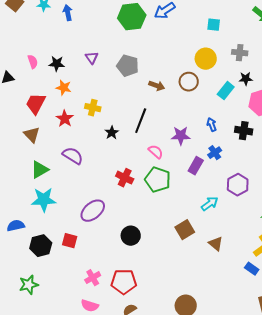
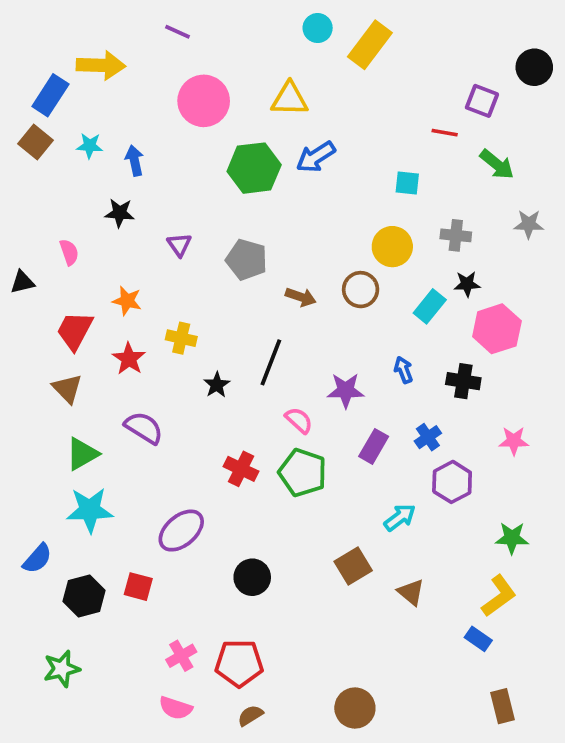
black star: (57, 64) -> (120, 213), moved
blue cross: (215, 153) -> (428, 437), moved
blue semicircle: (16, 226) -> (37, 559), turned 144

